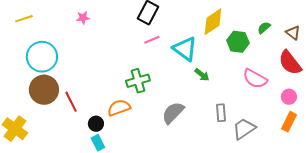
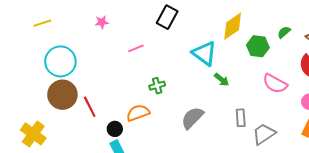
pink line: (152, 40) -> (136, 48), moved
green cross: (138, 81) -> (157, 86), size x0.7

